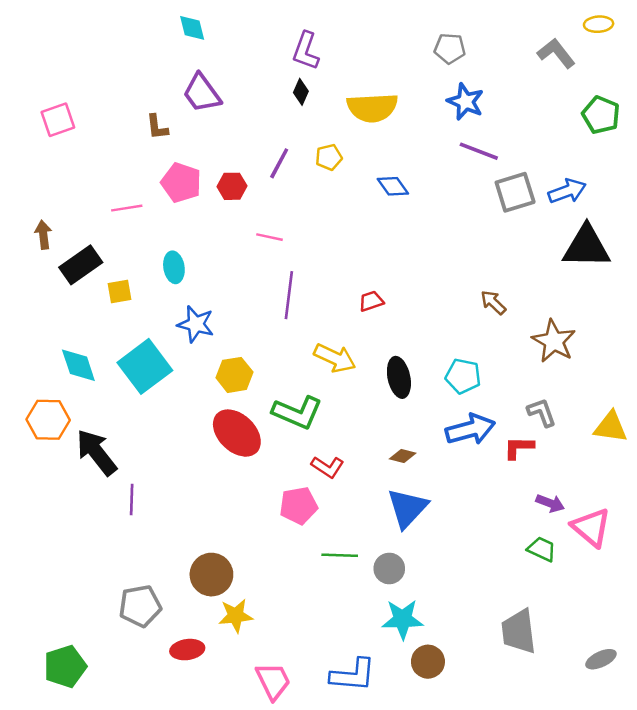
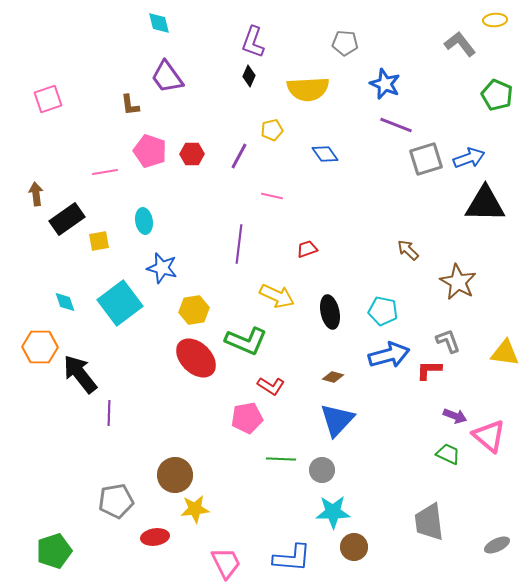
gray pentagon: (450, 48) -> (345, 43), moved
purple line: (279, 163) -> (239, 156), moved
pink line: (270, 237) -> (272, 196), moved
cyan diamond: (78, 365) -> (65, 302), size x0.7

